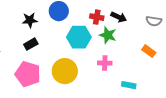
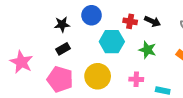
green star: (108, 35) -> (147, 50), moved
pink cross: (105, 63) -> (136, 79), moved

